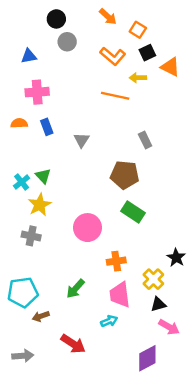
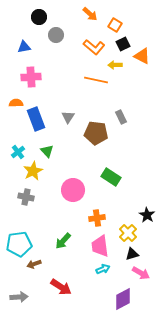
black circle: (56, 19) -> (39, 17), moved
blue rectangle: (47, 127) -> (36, 119), moved, size x1.6
brown pentagon: (125, 175) -> (96, 133), moved
green triangle: (43, 176) -> (47, 151), moved
cyan arrow: (109, 321) -> (103, 269), moved

